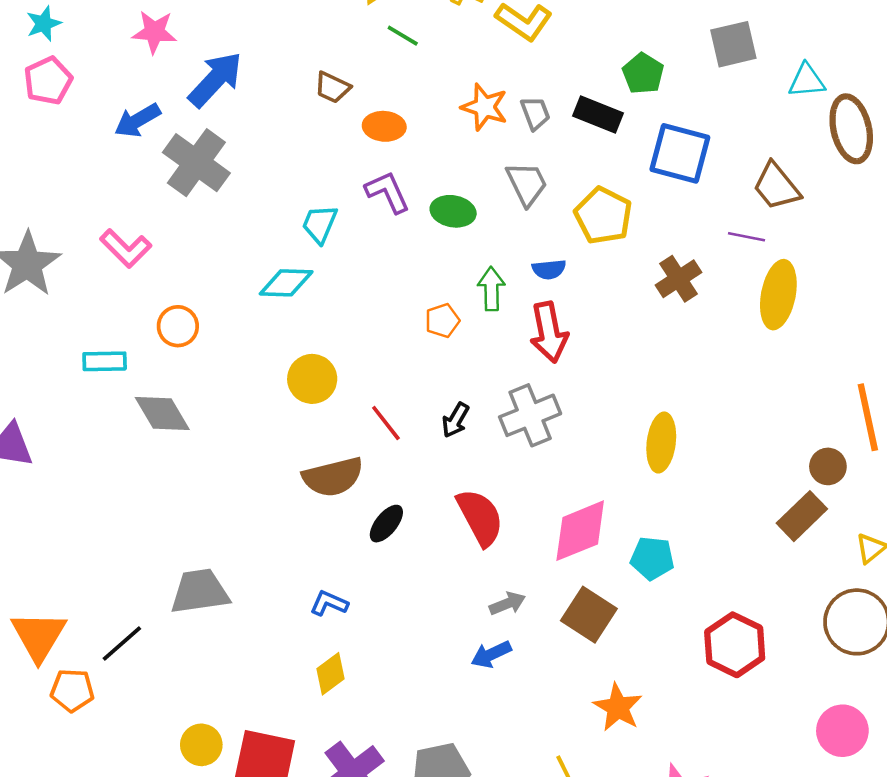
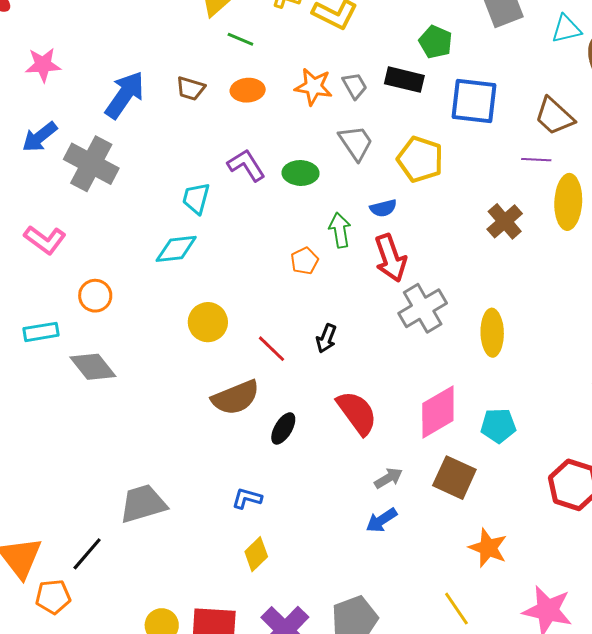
blue arrow: (215, 80) -> (125, 95), moved
orange ellipse: (384, 126) -> (248, 90), moved
brown cross: (679, 279) -> (505, 221), moved
gray cross: (530, 415) -> (423, 308), moved

